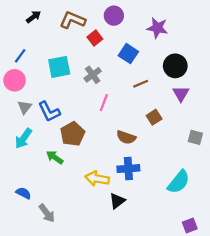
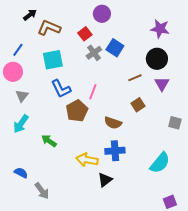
brown L-shape: (73, 20) -> (49, 28), moved
purple star: (157, 28) -> (160, 29), moved
gray cross: (93, 75) -> (94, 53), moved
brown line: (141, 84) -> (135, 78), moved
blue L-shape: (49, 112) -> (61, 89), moved
brown pentagon: (73, 134) -> (77, 111), moved

